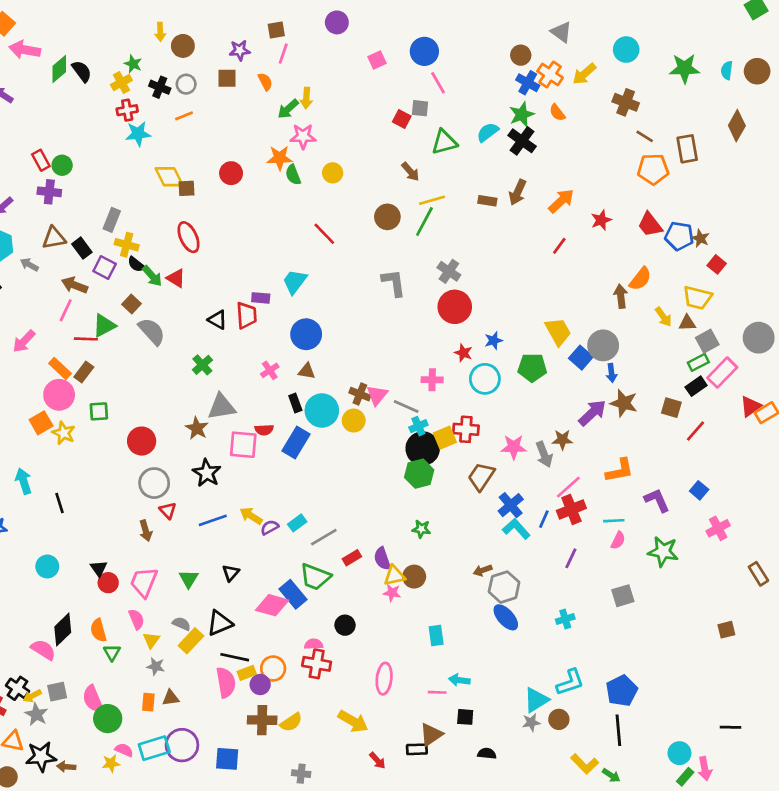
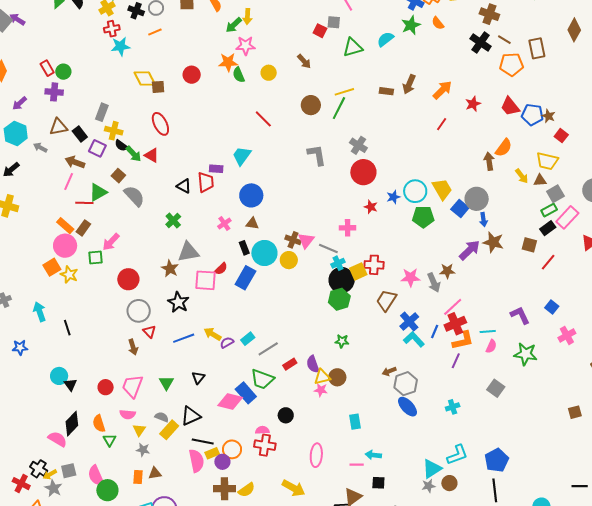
black cross: (522, 141) -> (481, 43), moved
brown arrow: (410, 172) -> (304, 61), moved
pink arrow: (24, 341) -> (111, 242), moved
cyan circle: (485, 379) -> (415, 191), moved
red semicircle: (264, 430) -> (221, 269), turned -40
orange L-shape: (620, 470) -> (463, 340), moved
black triangle: (99, 568) -> (70, 385), moved
gray square: (623, 596) -> (496, 388), turned -36
pink semicircle: (136, 619) -> (128, 414), turned 119

